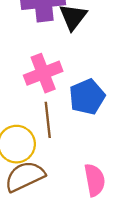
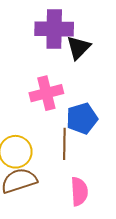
brown line: (48, 120) -> (64, 144), moved

